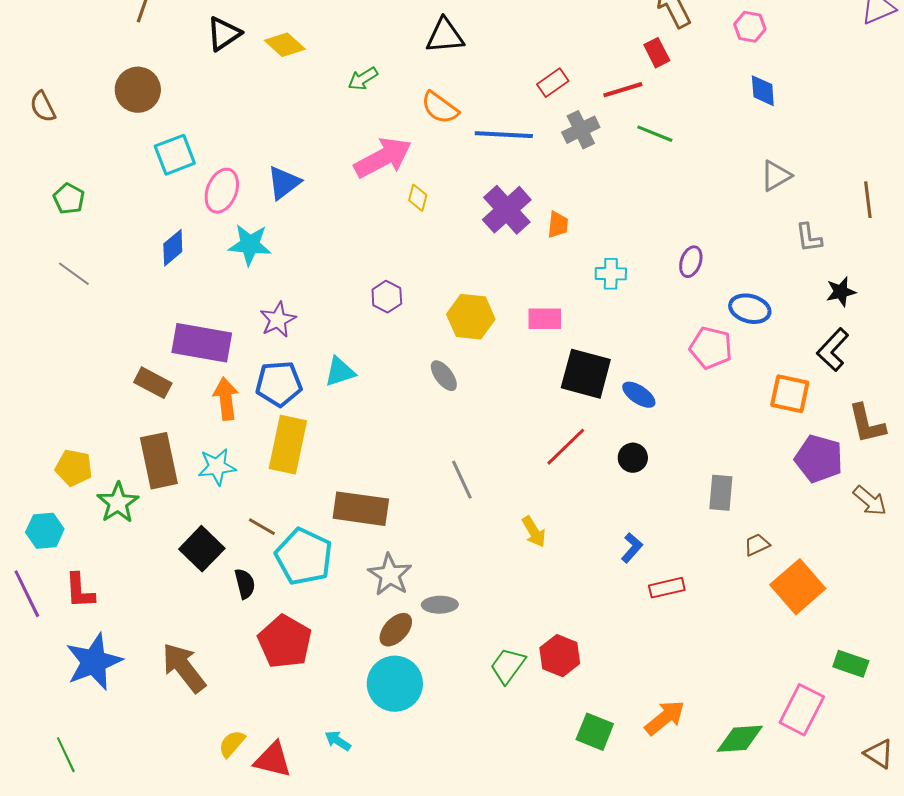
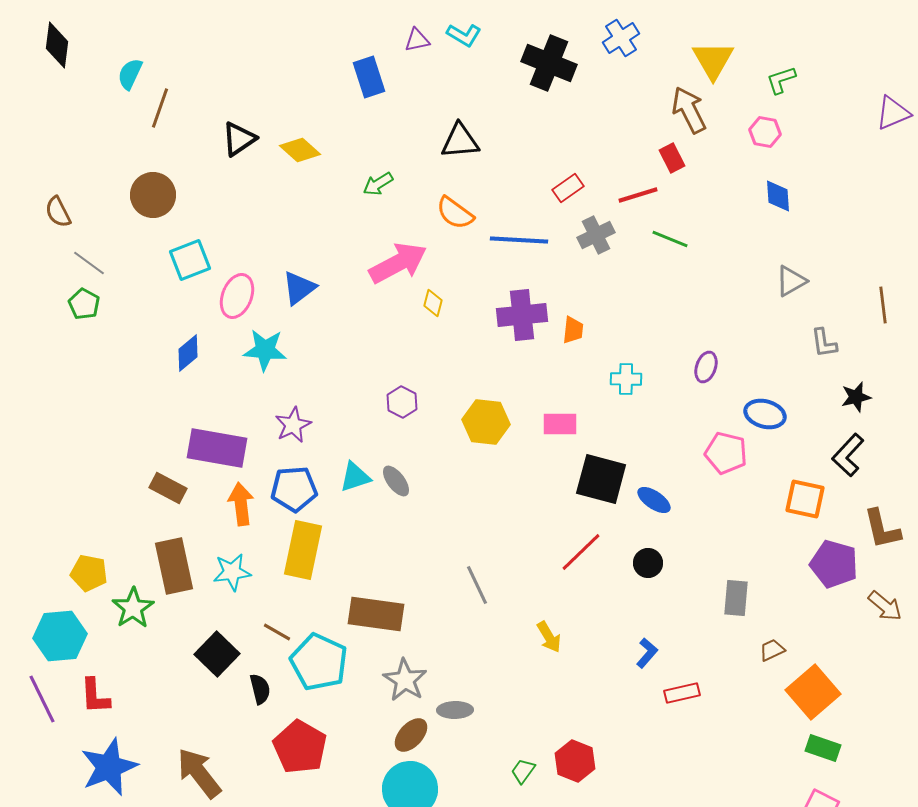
purple cross: (507, 210) -> (522, 315), turned 36
gray line: (74, 274) -> (89, 263), moved
gray ellipse: (444, 376) -> (396, 481), moved
cyan hexagon: (45, 531) -> (60, 636), size x1.4
green rectangle: (851, 664) -> (823, 748), moved
green trapezoid: (508, 666) -> (523, 771), size x0.7

